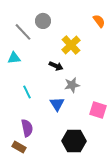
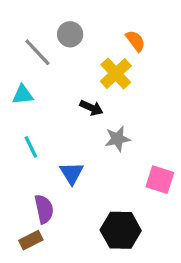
orange semicircle: (99, 21) -> (135, 41), moved
cyan line: (27, 92) -> (31, 147), moved
blue triangle: (57, 104) -> (72, 173), moved
brown rectangle: (19, 147) -> (31, 240), turned -56

